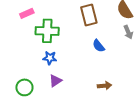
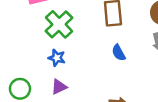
green cross: (47, 31) -> (59, 24), turned 35

